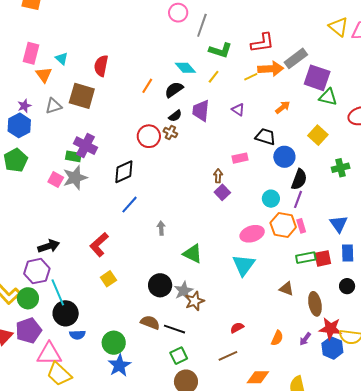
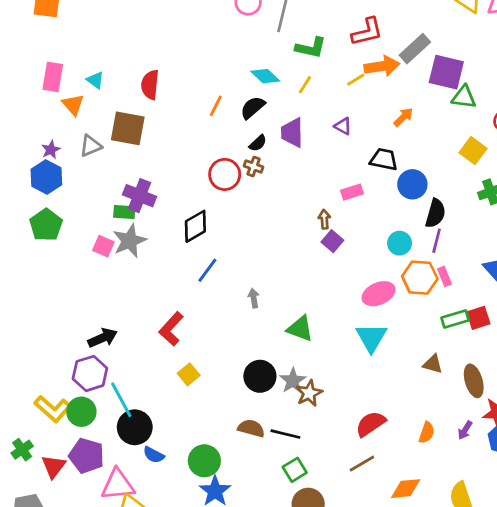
yellow square: (318, 135) -> (473, 151), moved
red semicircle: (237, 328) -> (371, 424), size x1.6
purple pentagon: (29, 331) -> (86, 456), turned -30
blue semicircle: (77, 335) -> (154, 455), turned 35

